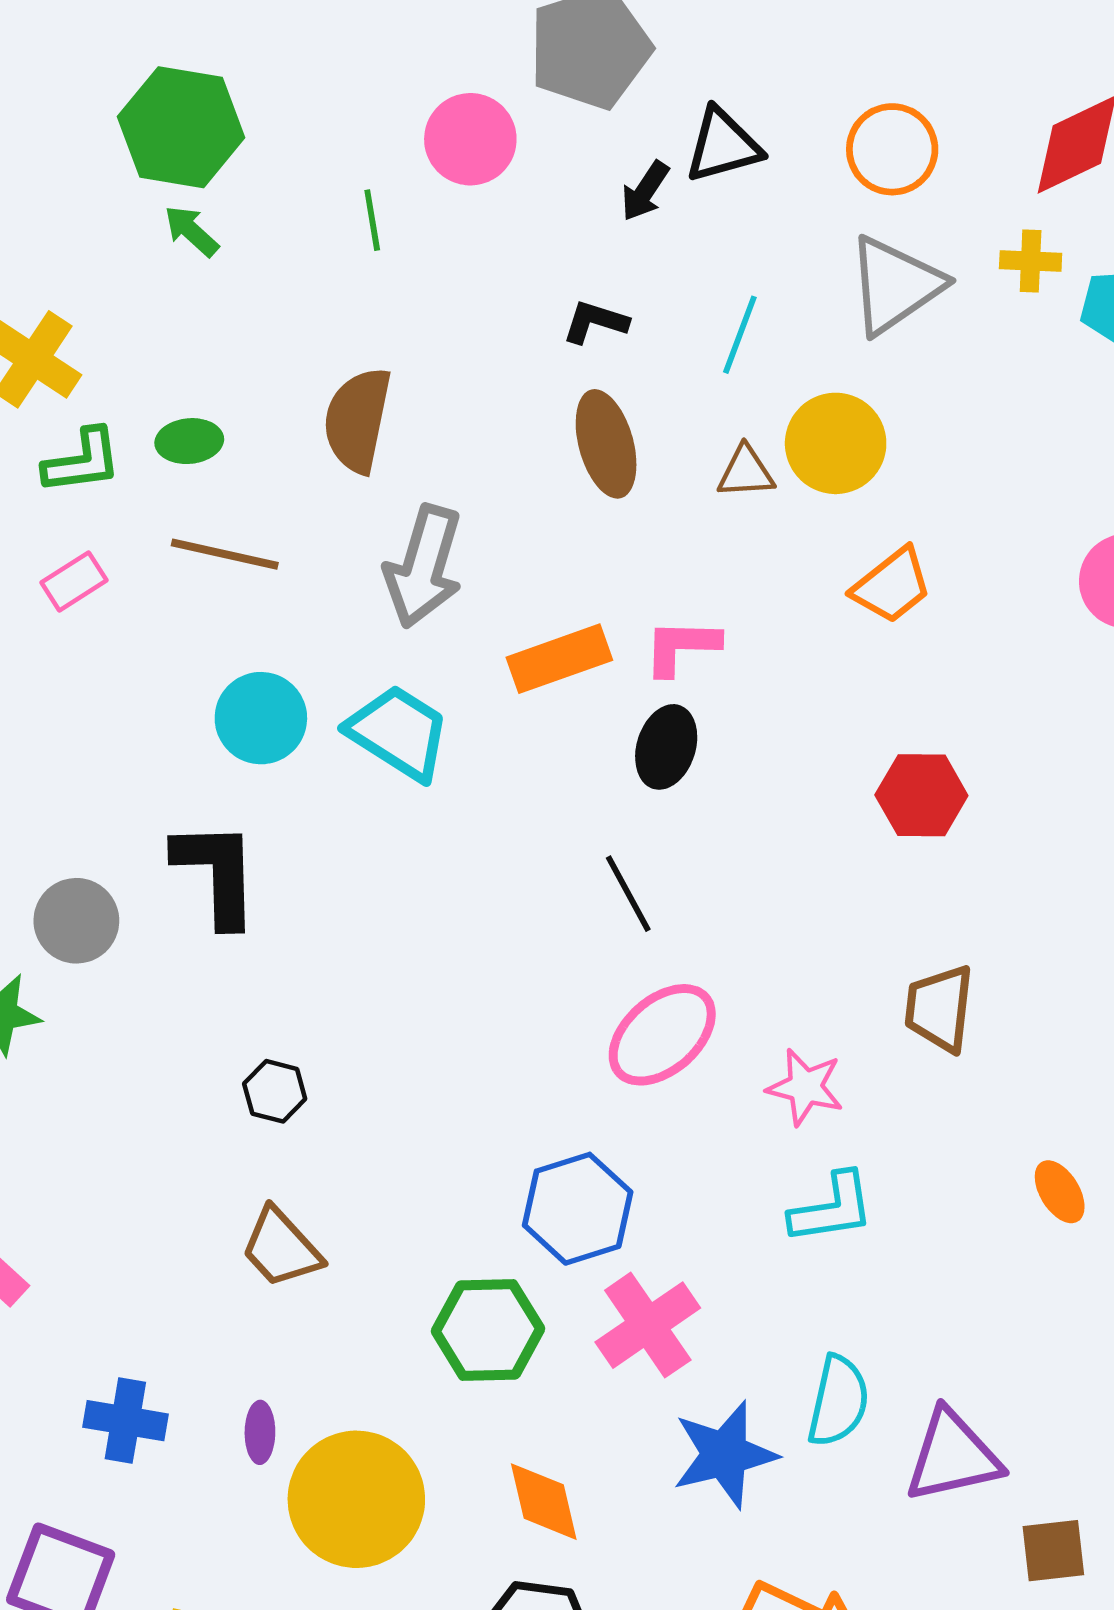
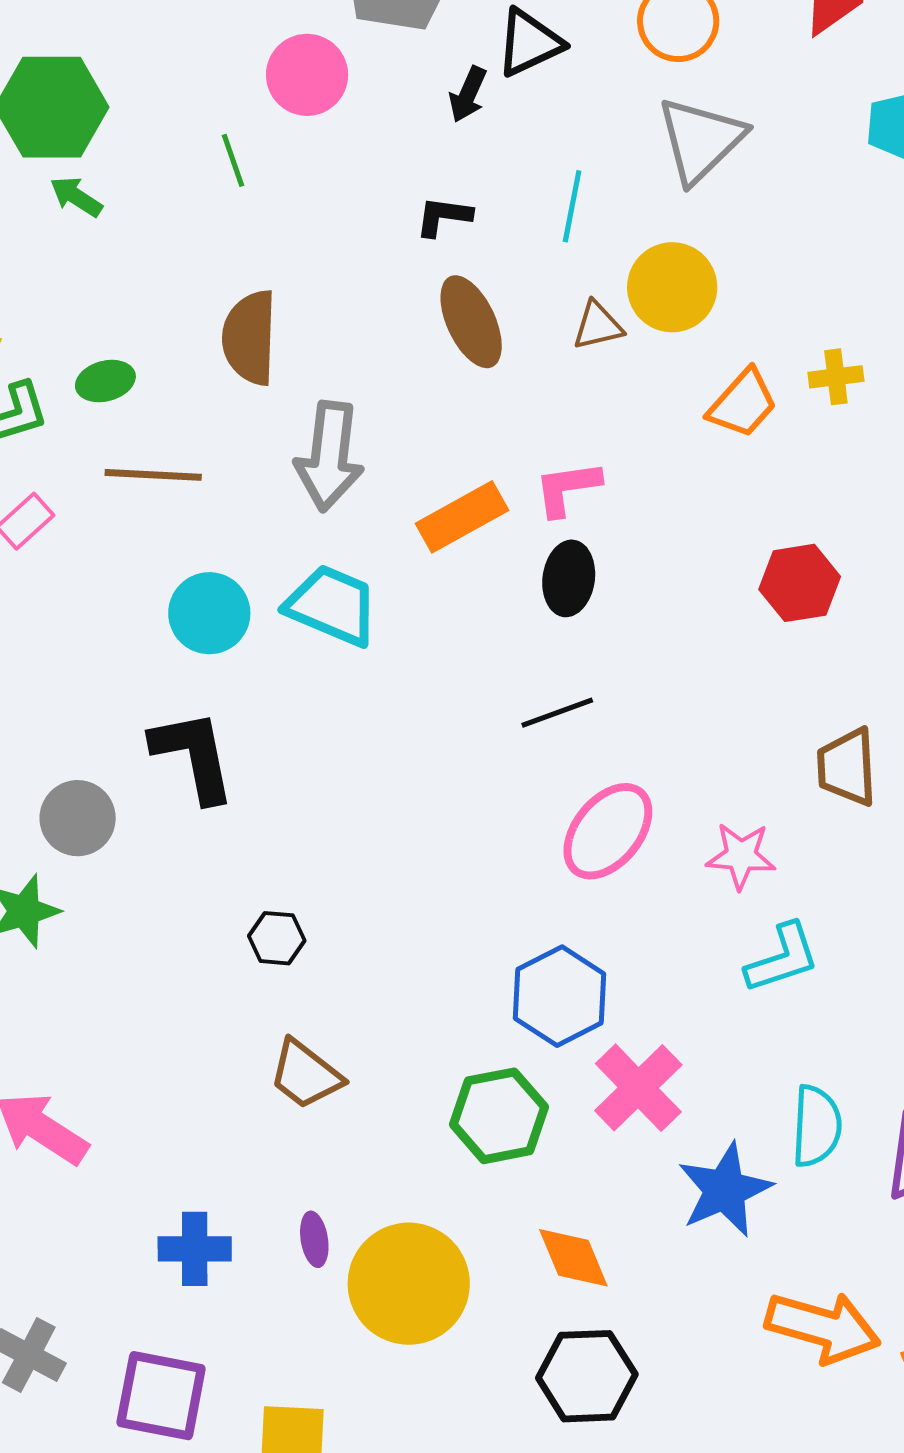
yellow cross: (1031, 261) -> (836, 377), moved
black line: (628, 894) -> (557, 713), turned -72

